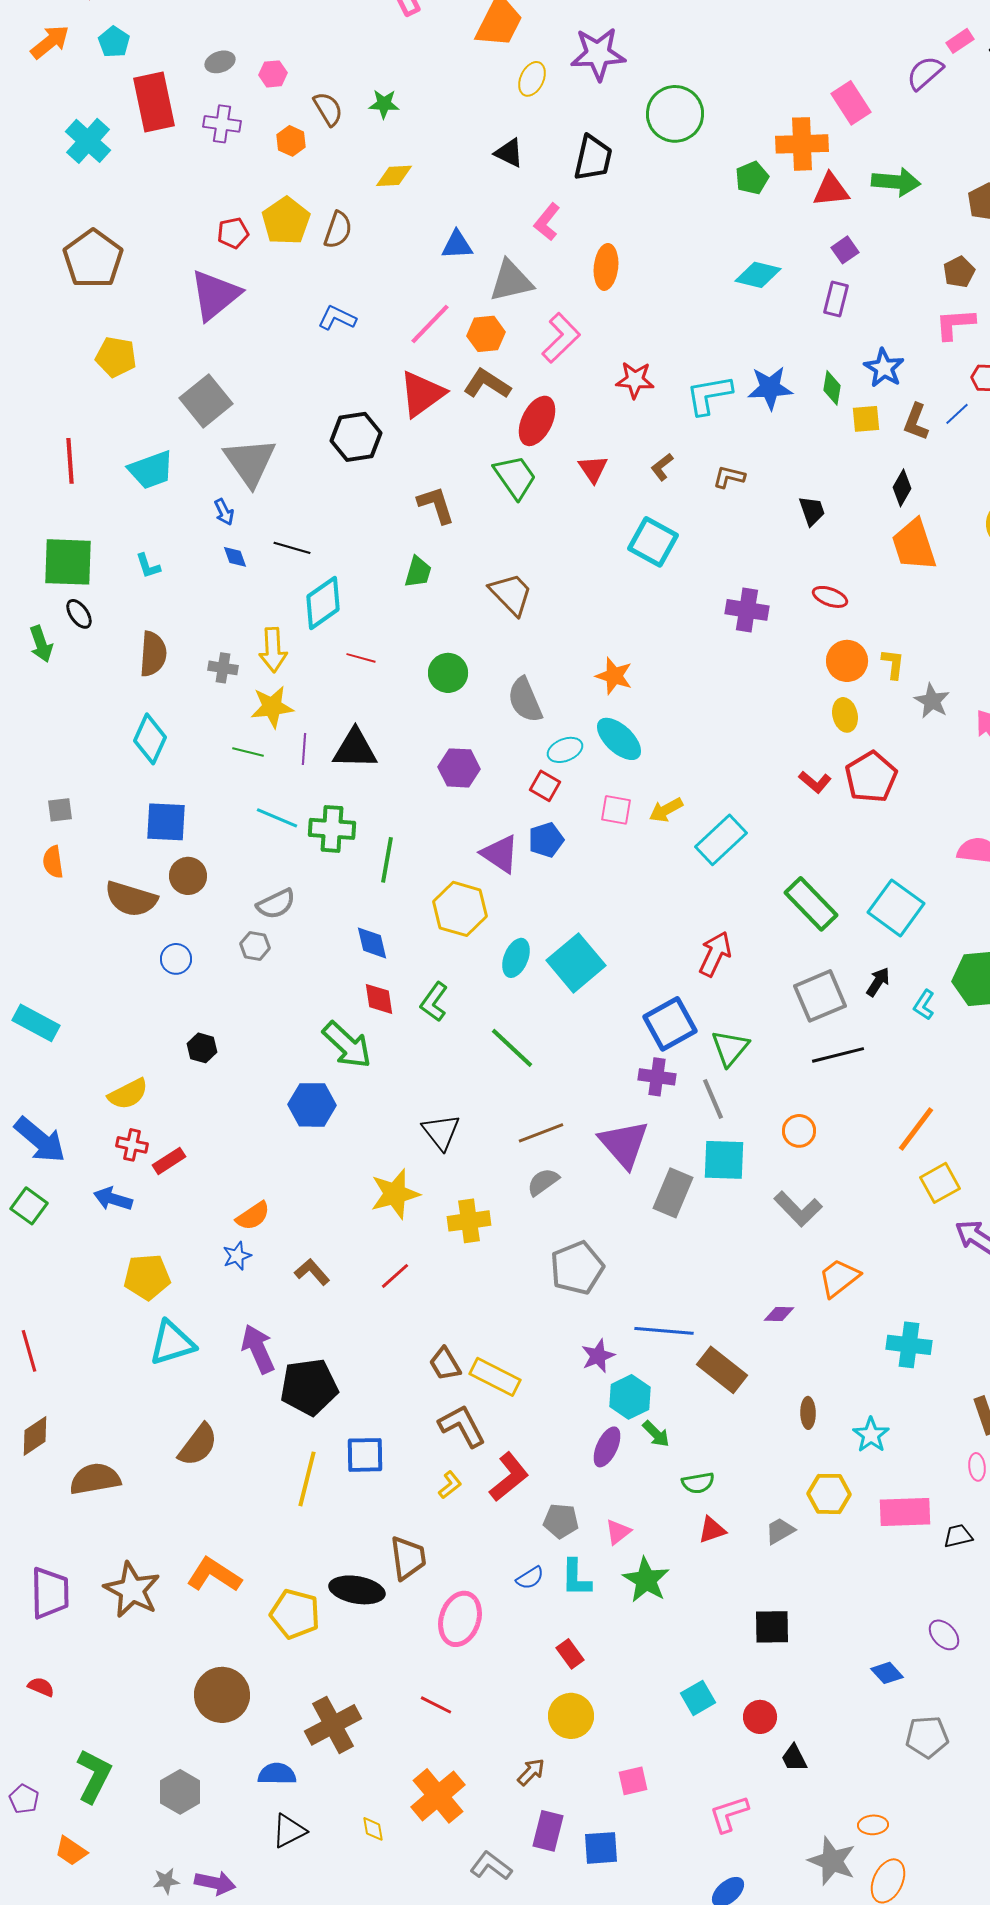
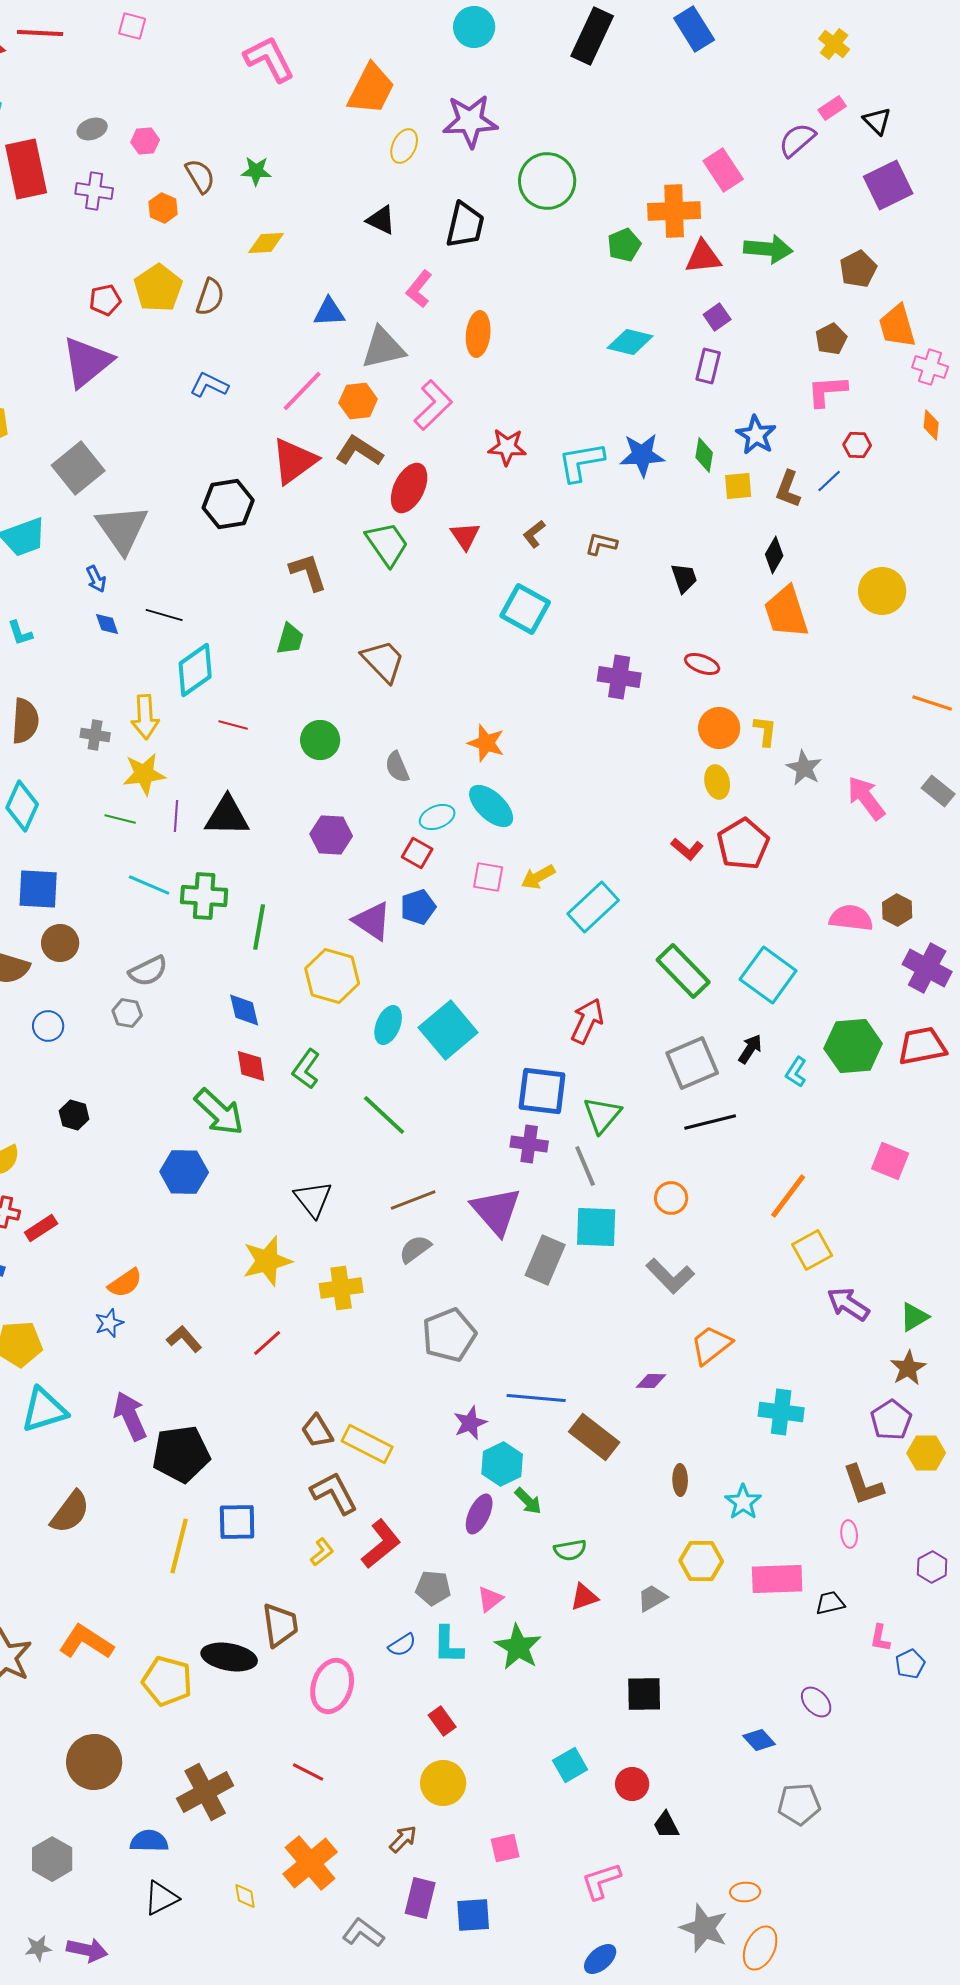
gray semicircle: (525, 700) -> (397, 767), size x0.7
blue square: (670, 1024) -> (542, 1091), turned 36

